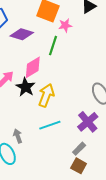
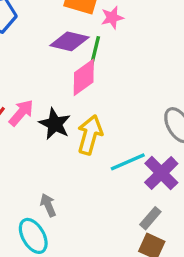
purple diamond: (22, 34) -> (69, 41), moved
pink diamond: (33, 67) -> (84, 77), moved
cyan line: (50, 125) -> (128, 162), moved

